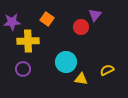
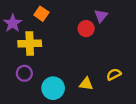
orange square: (47, 19) -> (41, 14), moved
purple star: (12, 22) -> (13, 23), turned -30
cyan circle: (66, 62) -> (53, 88), moved

